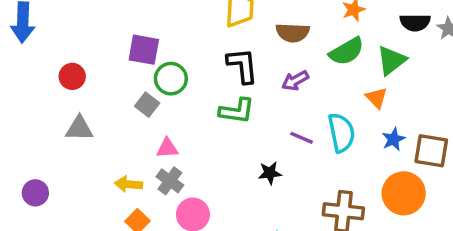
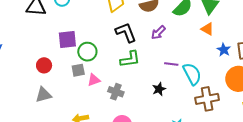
red circle: (72, 76) -> (44, 65), moved
gray square: (147, 105) -> (78, 70), turned -32
cyan semicircle: (341, 133) -> (192, 74), moved
pink triangle: (167, 148) -> (94, 80), moved
gray cross: (170, 181) -> (116, 92), moved

